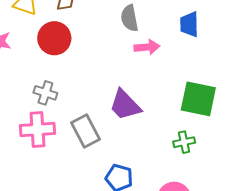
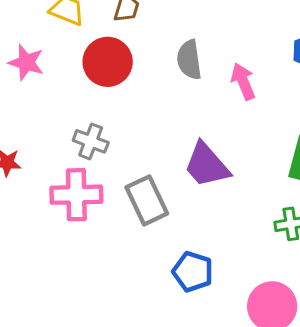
gray semicircle: (129, 18) -> (189, 60), moved
pink arrow: (147, 47) -> (243, 81), turned -110

